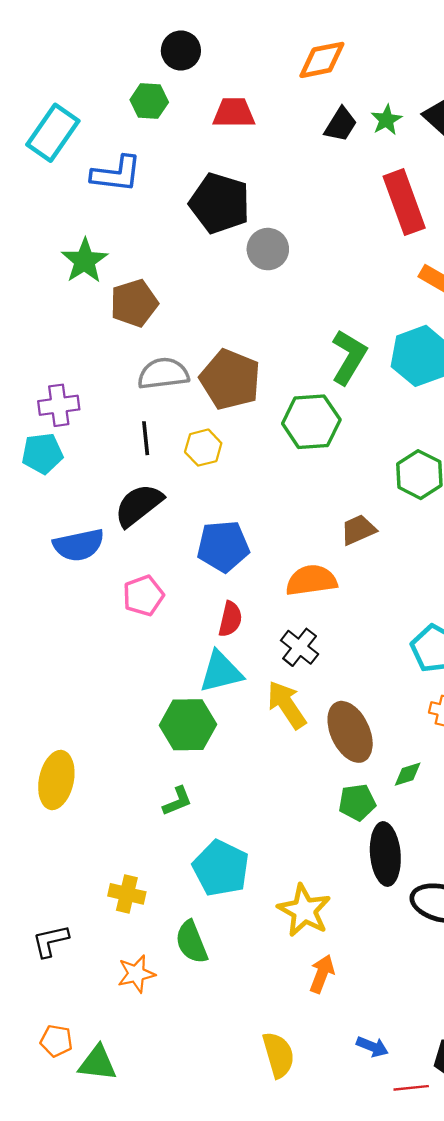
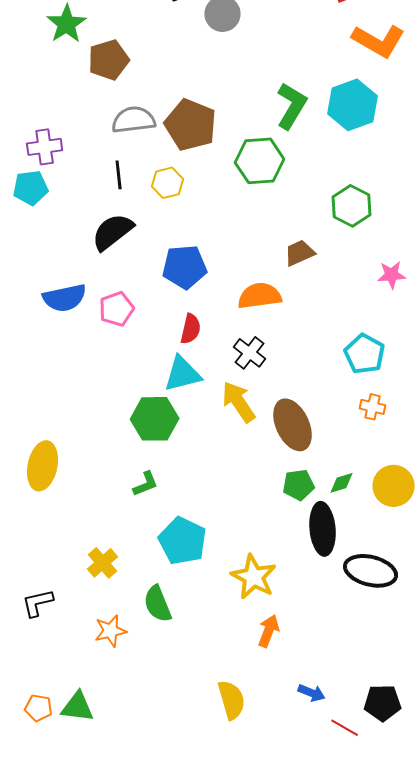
blue semicircle: (79, 545) -> (65, 298), moved
green diamond: (408, 774) -> (342, 483), moved
yellow cross: (127, 894) -> (103, 563), turned 36
orange pentagon: (56, 1041) -> (39, 708), moved
red line: (411, 1088) -> (345, 728), turned 36

